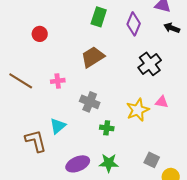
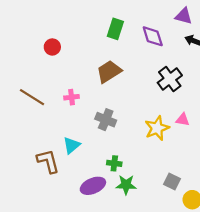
purple diamond: (134, 24) -> (153, 36), turned -40
green cross: (107, 128) -> (114, 163), moved

